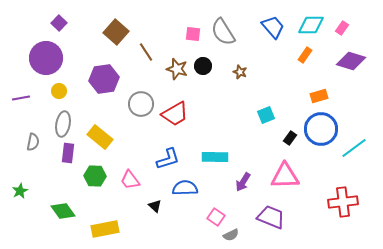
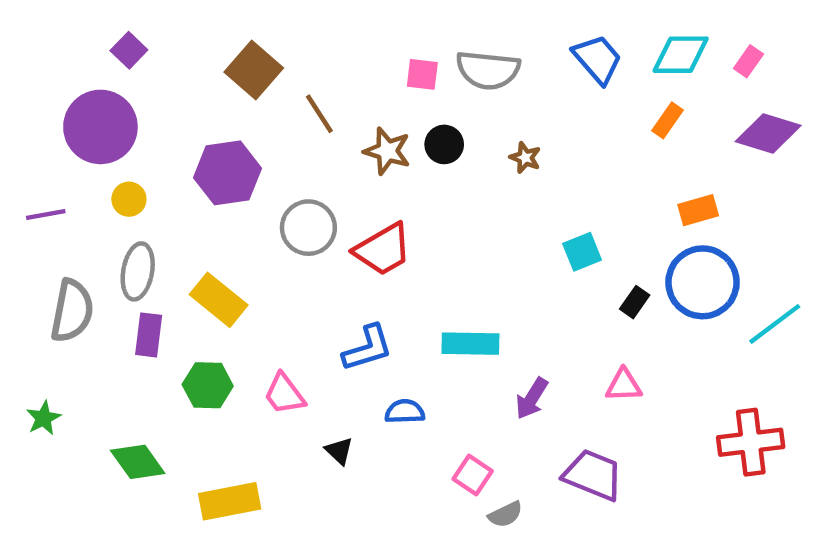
gray semicircle: (223, 32) -> (488, 70), turned -52
gray semicircle: (33, 142) -> (72, 311), size x1.6
pink triangle: (285, 176) -> (624, 385), size x0.6
blue semicircle: (185, 188) -> (405, 412), size x0.7

